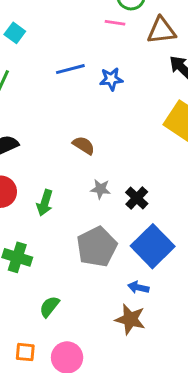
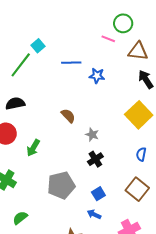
cyan square: (15, 33) -> (38, 46), moved
gray star: (100, 189) -> (92, 135), moved
blue square: (153, 246) -> (98, 194), size x0.5
blue arrow: (138, 287) -> (94, 214), moved

